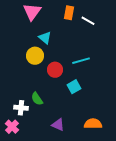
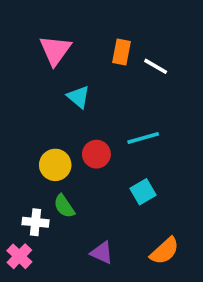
yellow circle: (35, 56) -> (55, 165), moved
cyan square: (74, 87) -> (143, 192), moved
orange semicircle: (93, 124) -> (165, 251), turned 138

